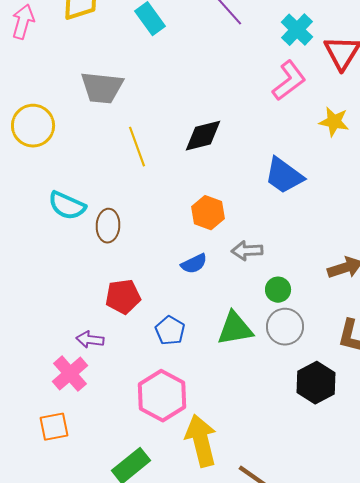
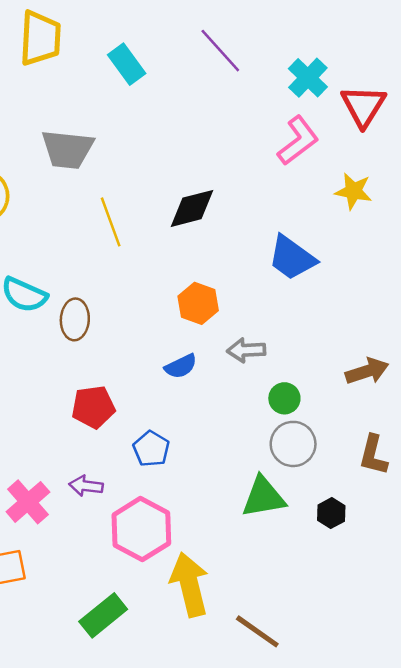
green triangle: (235, 329) -> (263, 497), moved
purple arrow: (90, 340) -> (86, 486), moved
black hexagon: (316, 383) -> (331, 513), size x0.6

